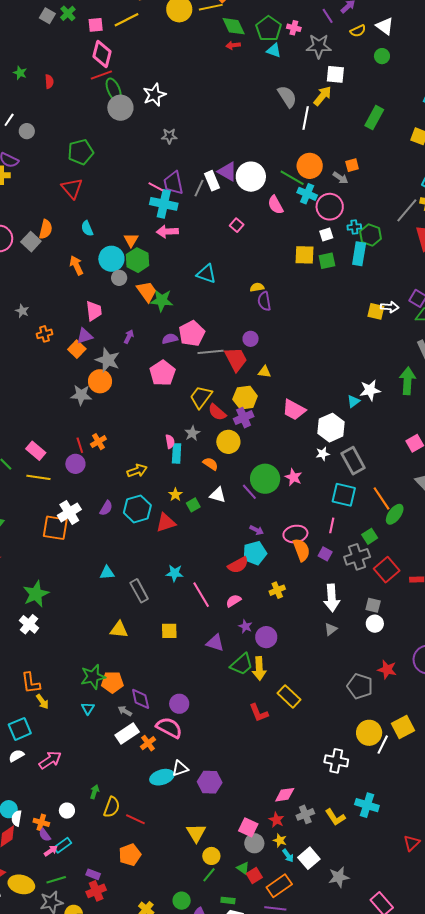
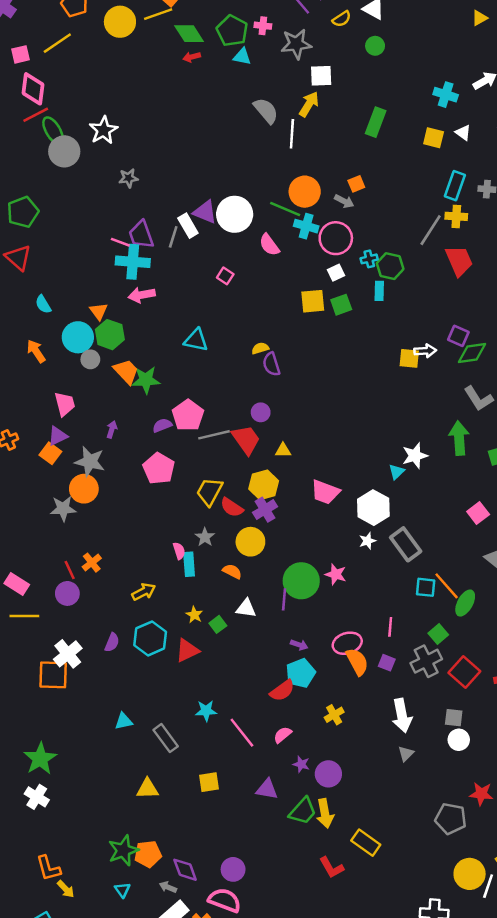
cyan rectangle: (359, 254) -> (379, 291), size x0.7
purple line: (249, 492) -> (284, 599), turned 54
cyan square: (344, 495) -> (426, 587), moved, size x0.7

